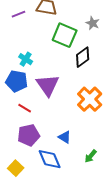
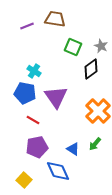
gray star: (93, 23) -> (101, 46), moved
green square: (65, 35) -> (73, 47), size x0.7
green arrow: (91, 156) -> (95, 144), moved

